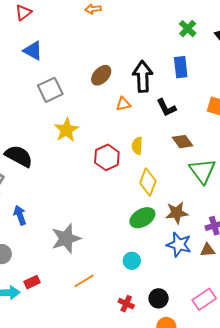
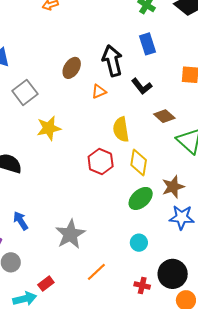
yellow star: (66, 130) -> (49, 128), turned 30
yellow semicircle: (137, 146) -> (121, 129), size x1.4
red hexagon: (107, 157) -> (101, 162), moved
black circle: (159, 298) -> (173, 274), size x1.5

